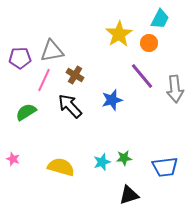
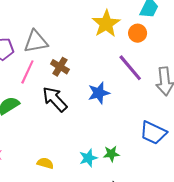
yellow semicircle: (61, 167) -> (45, 163), size x0.6
blue trapezoid: (165, 167) -> (153, 133), moved, turned 32

